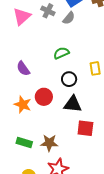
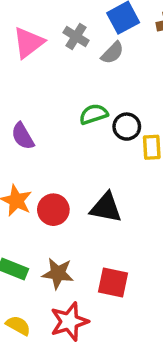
black circle: (69, 79) -> (127, 127), moved
red circle: (44, 97) -> (53, 210), moved
red square: (85, 128) -> (113, 283), moved

